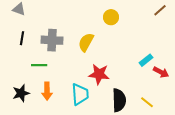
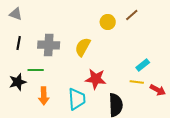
brown line: (160, 10) -> (132, 15), moved
red arrow: (161, 72) -> (158, 90), moved
black star: (21, 93) -> (18, 82), moved
yellow line: (147, 102) -> (137, 82), moved, turned -32

